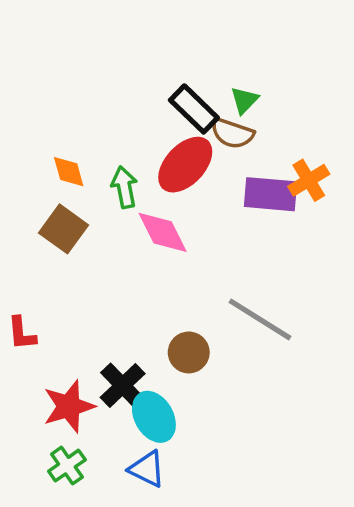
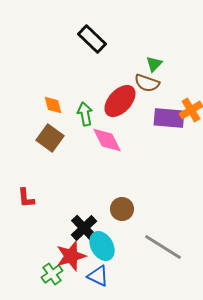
black rectangle: (194, 109) -> (92, 39), moved
gray line: (260, 319) -> (163, 247), moved
red star: (69, 406) -> (71, 256), moved

